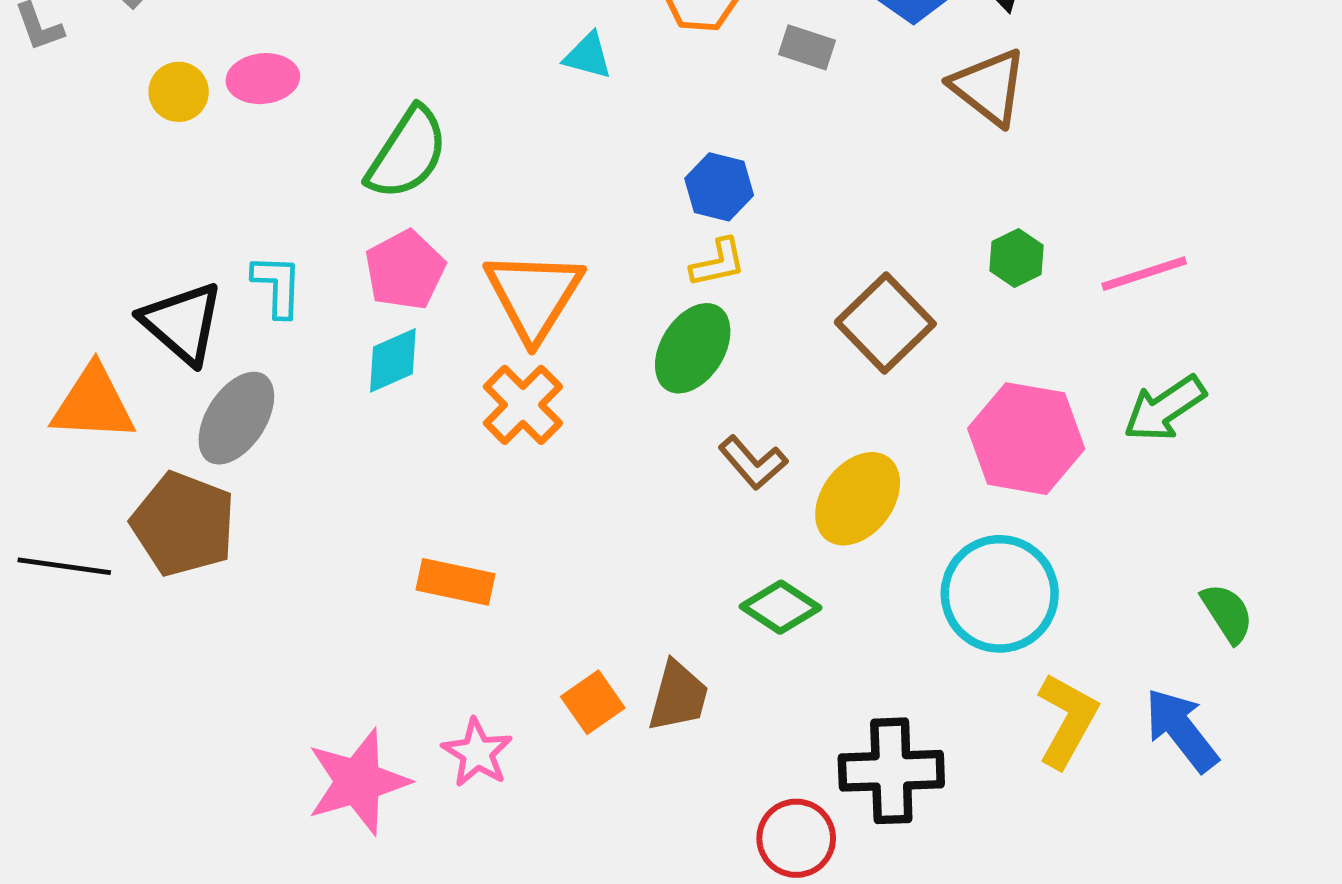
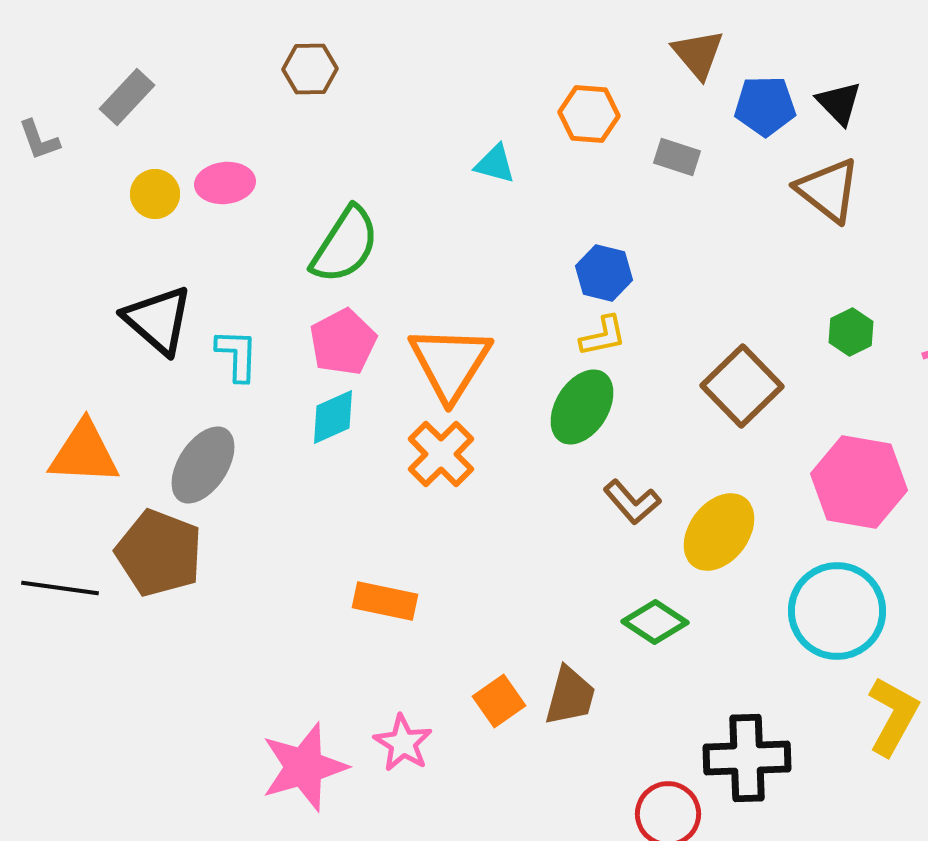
black triangle: (182, 323) -> (158, 320), moved

